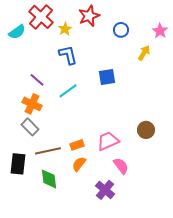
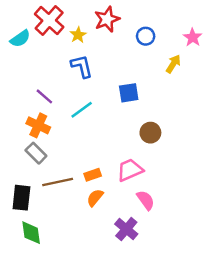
brown circle: (146, 130) -> (150, 133), moved
green diamond: (49, 179) -> (31, 233), moved

